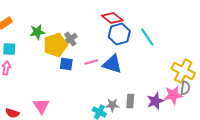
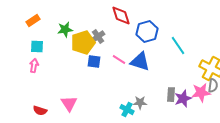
red diamond: (112, 18) -> (121, 16), moved, turned 35
cyan line: (147, 37) -> (178, 46), moved
pink line: (91, 62) -> (119, 60), turned 48
gray rectangle: (130, 101) -> (171, 95), moved

